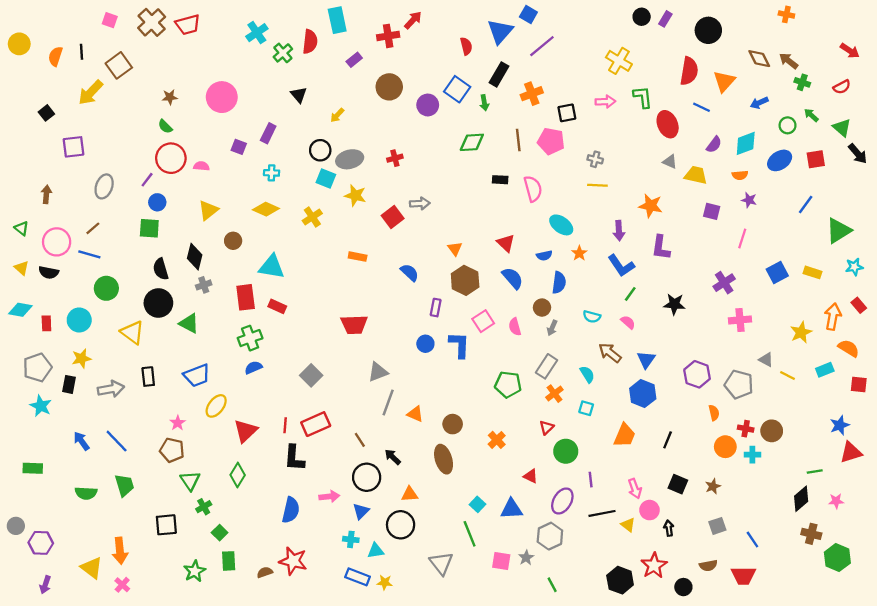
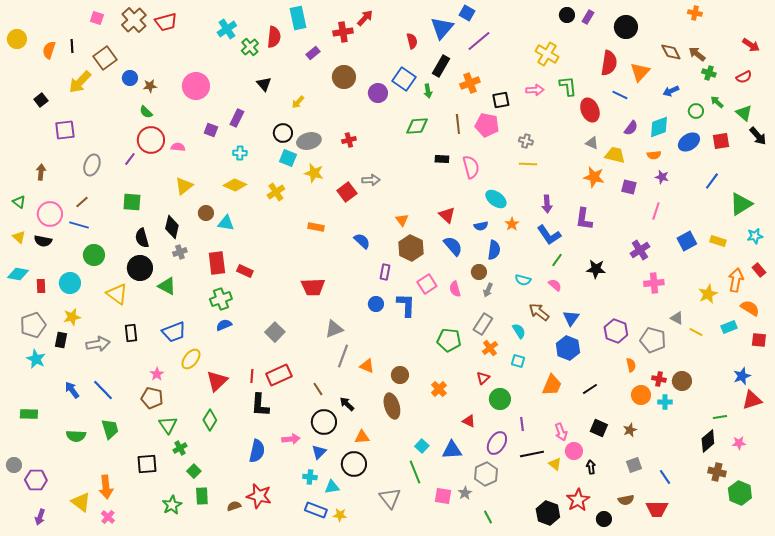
blue circle: (157, 202) -> (130, 78), moved
orange star: (651, 206) -> (594, 177), moved
cyan triangle: (272, 267) -> (226, 223), moved, size x0.7
black line: (668, 440) -> (590, 389), turned 35

